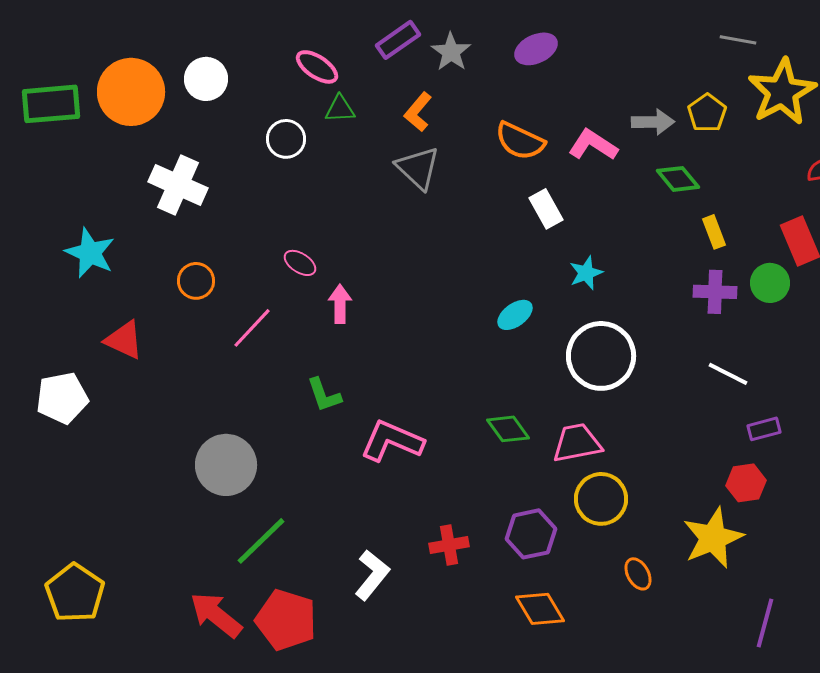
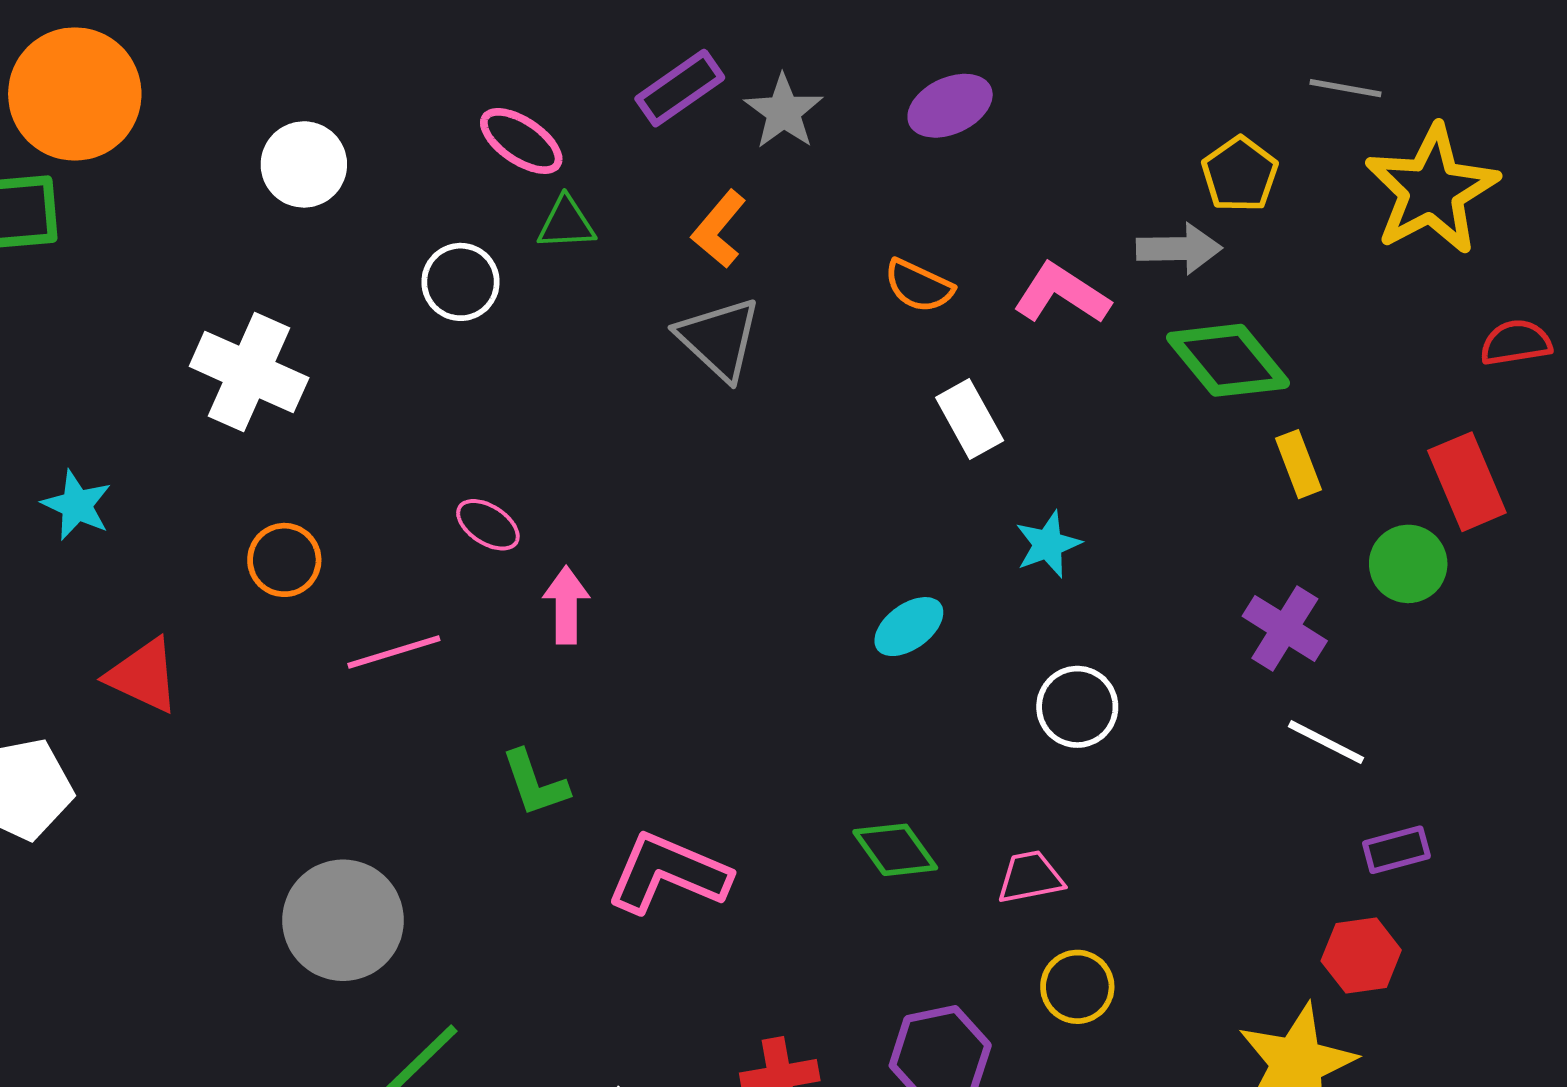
orange circle: (131, 92) -> (75, 94), moved
yellow pentagon: (707, 113) -> (1240, 174), moved
orange semicircle: (520, 141) -> (919, 286), size x0.7
green diamond: (678, 179) -> (1228, 360), size x1.4
cyan star: (90, 253) -> (77, 505), size x0.7
purple cross: (715, 292) -> (1285, 629), moved, turned 30
pink line: (252, 328) -> (394, 652), turned 30
white circle: (601, 356) -> (1077, 707), size x0.6
pink trapezoid: (577, 443) -> (1030, 877), size x0.7
yellow circle: (601, 499) -> (1077, 987), size x0.7

